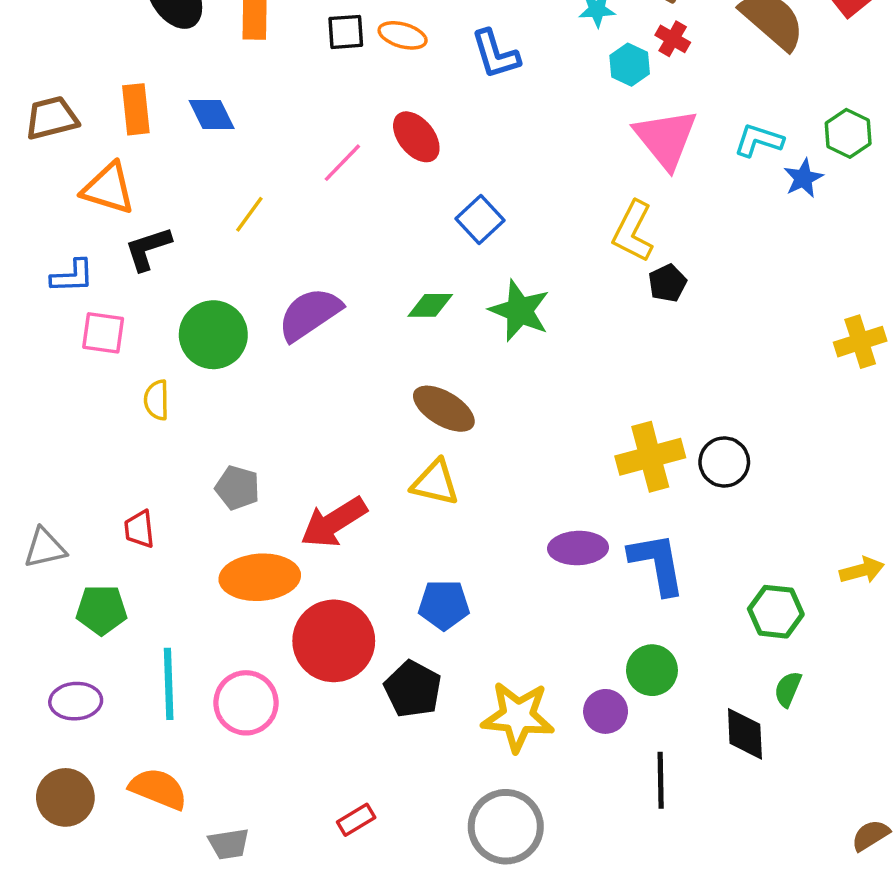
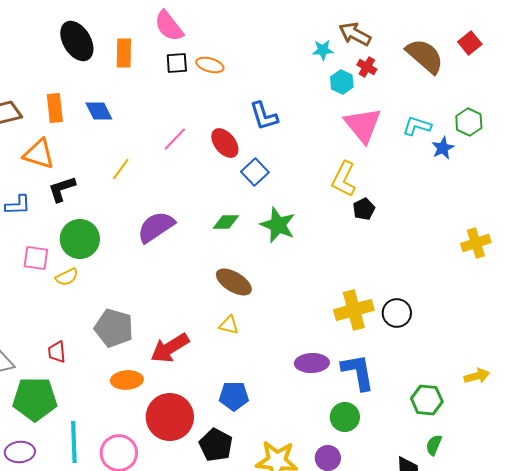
blue L-shape: (495, 54) -> (264, 116), moved
red ellipse: (416, 137) -> (225, 143), moved
pink square: (103, 333) -> (36, 258), moved
green circle: (213, 335) -> (80, 239), moved
yellow semicircle: (157, 400) -> (67, 277), turned -115
yellow triangle: (435, 483) -> (229, 325), size x0.7
gray pentagon: (237, 488) -> (114, 328), size x1.5
orange ellipse: (260, 577) -> (127, 380), size x0.7
green pentagon: (101, 610) -> (35, 399), size x1.5
green circle: (652, 670) -> (345, 417), moved

